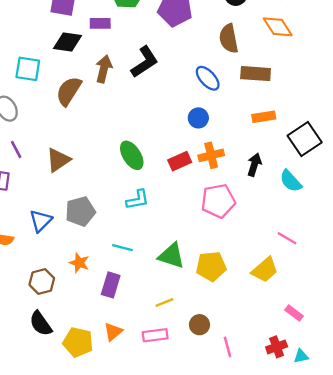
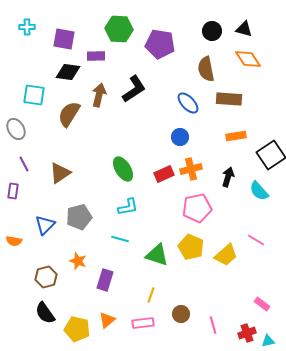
cyan line: (122, 248) -> (120, 239), moved
yellow pentagon: (211, 266) -> (191, 247), moved, turned 30
yellow trapezoid: (265, 270) -> (226, 255), moved
yellow line: (164, 303) -> (151, 295), turned -49
pink line: (228, 347) -> (213, 325), moved

